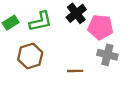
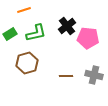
gray cross: (107, 55) -> (94, 75), moved

